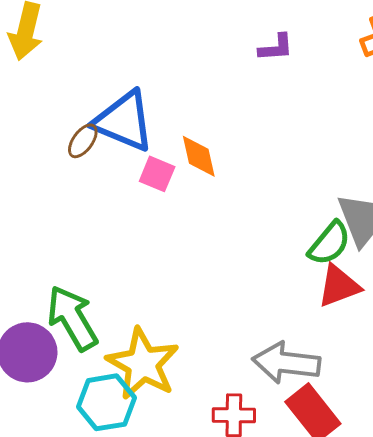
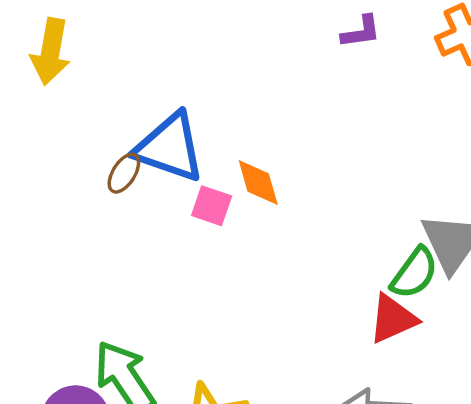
purple L-shape: (276, 48) -> (361, 32), moved
red triangle: (339, 286) -> (393, 319), moved

